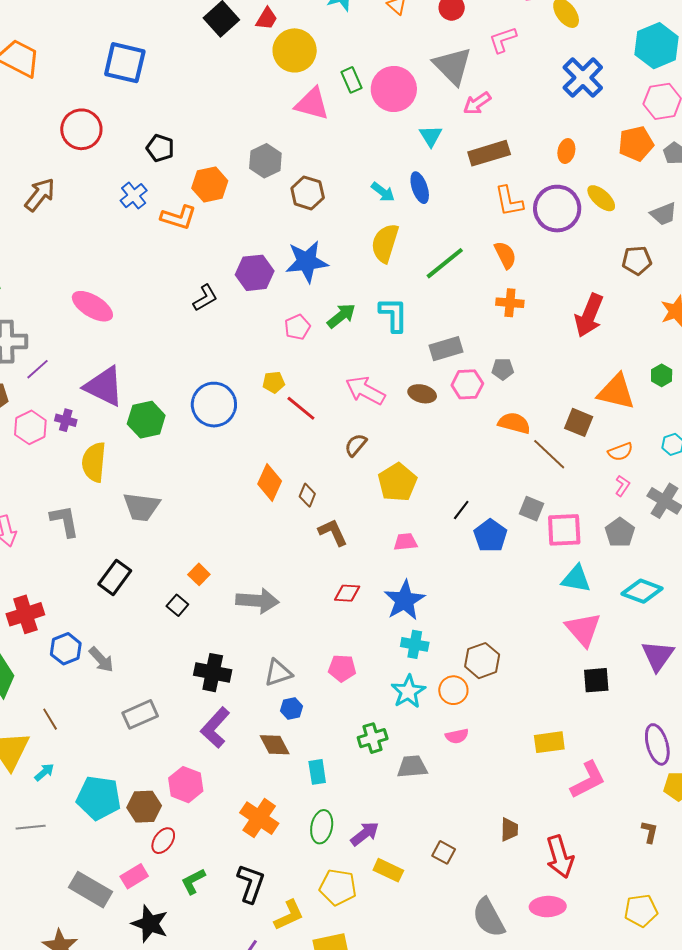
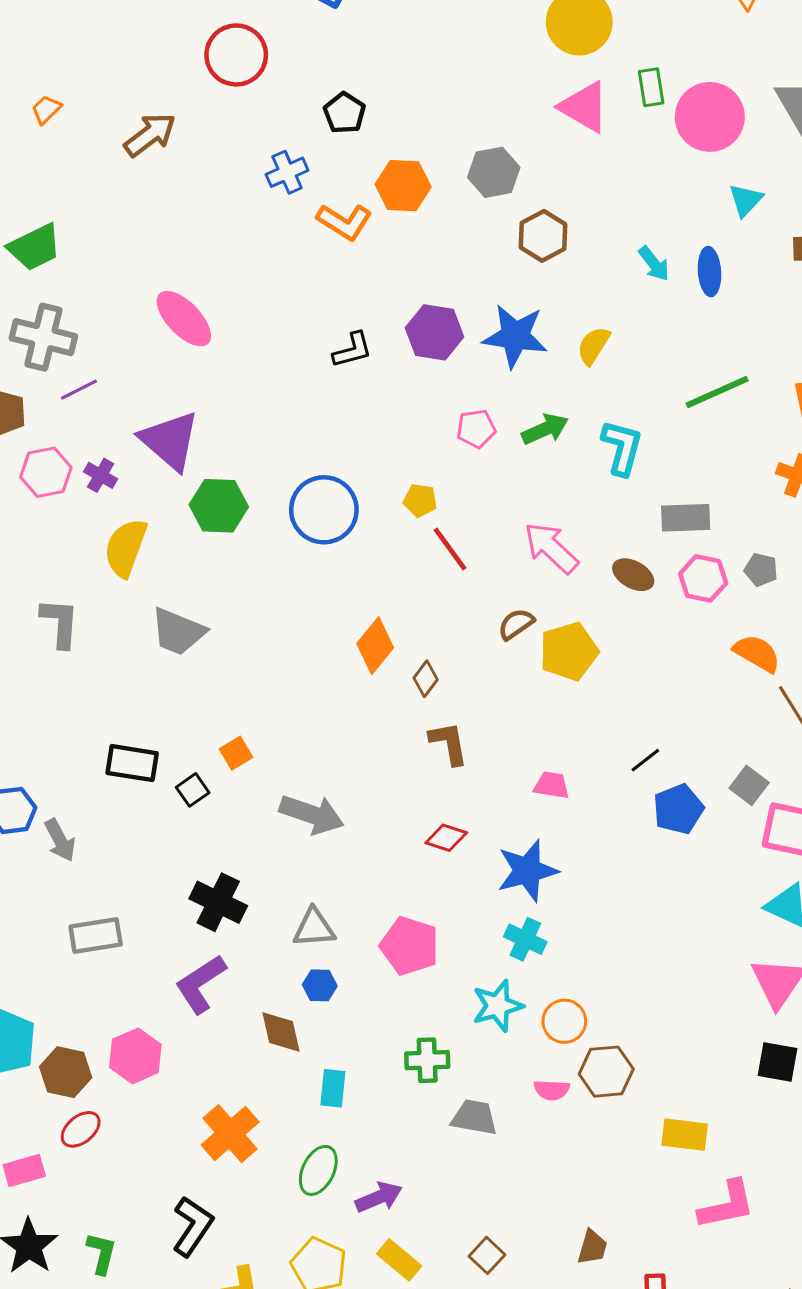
yellow semicircle: (385, 243) -> (593, 346), moved, size x0.7
yellow pentagon: (397, 482) -> (569, 651), moved
black rectangle: (115, 577) -> (132, 763), moved, turned 48
brown hexagon: (482, 661) -> (606, 1072), moved
pink pentagon: (342, 668) -> (410, 946), size x1.4
green L-shape: (193, 881) -> (101, 1253), moved, turned 116

